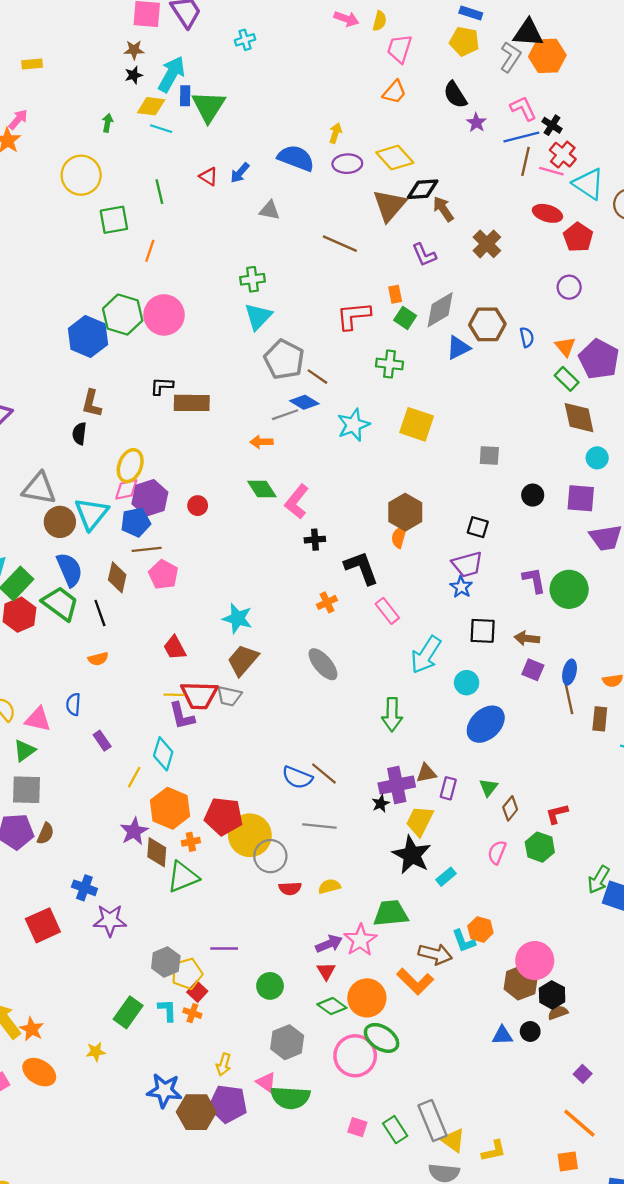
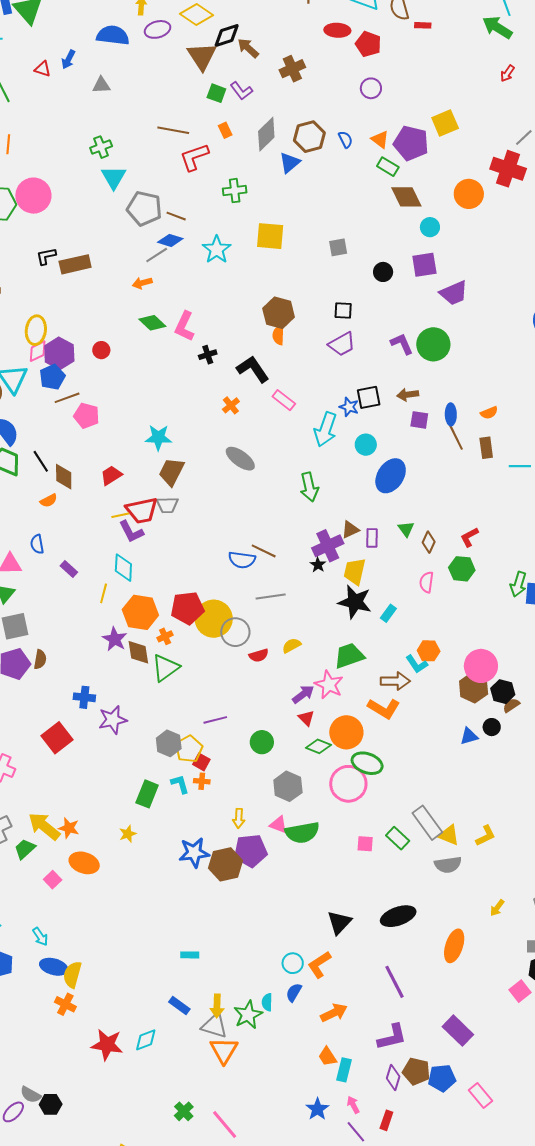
brown line: (340, 244) -> (173, 130), moved
brown cross: (487, 244) -> (292, 69), turned 35
green square: (405, 318) -> (216, 93), moved
brown diamond: (117, 577) -> (64, 477), moved
blue star: (461, 587) -> (349, 407), moved
red trapezoid: (175, 648) -> (111, 475), turned 100

